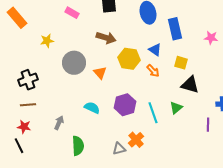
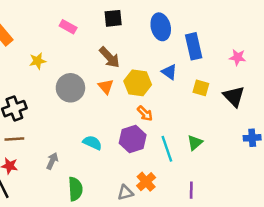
brown arrow: (106, 38) -> (109, 57), turned 30
orange arrow: (153, 71) -> (145, 113), moved
orange triangle: (100, 73) -> (106, 87), moved
black triangle: (190, 85) -> (234, 96), moved, turned 30
purple line: (208, 125) -> (191, 190), moved

